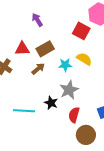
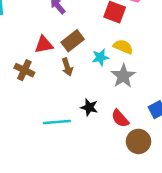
brown arrow: (38, 69) -> (67, 67), turned 120
gray star: (69, 90) -> (123, 76), moved
red semicircle: (74, 115) -> (120, 118), turned -49

